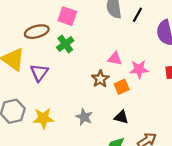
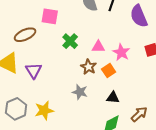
green cross: (65, 44) -> (70, 41), moved
pink star: (139, 69) -> (121, 52), turned -30
gray star: (84, 117) -> (80, 92), moved

